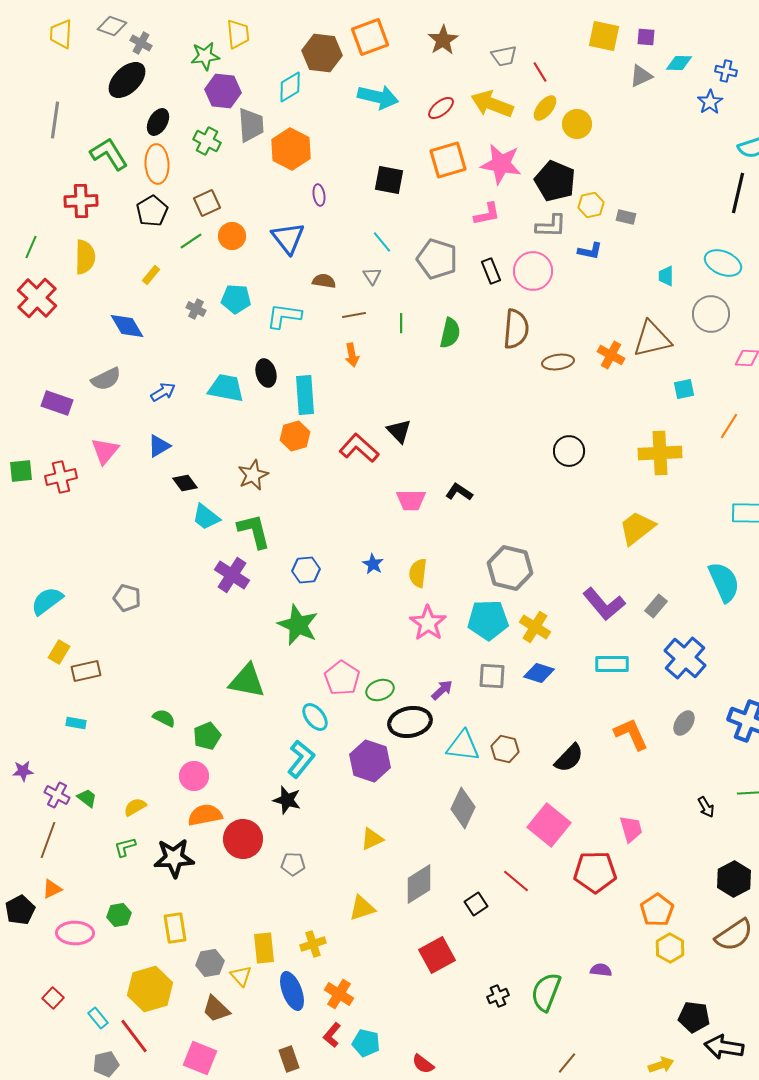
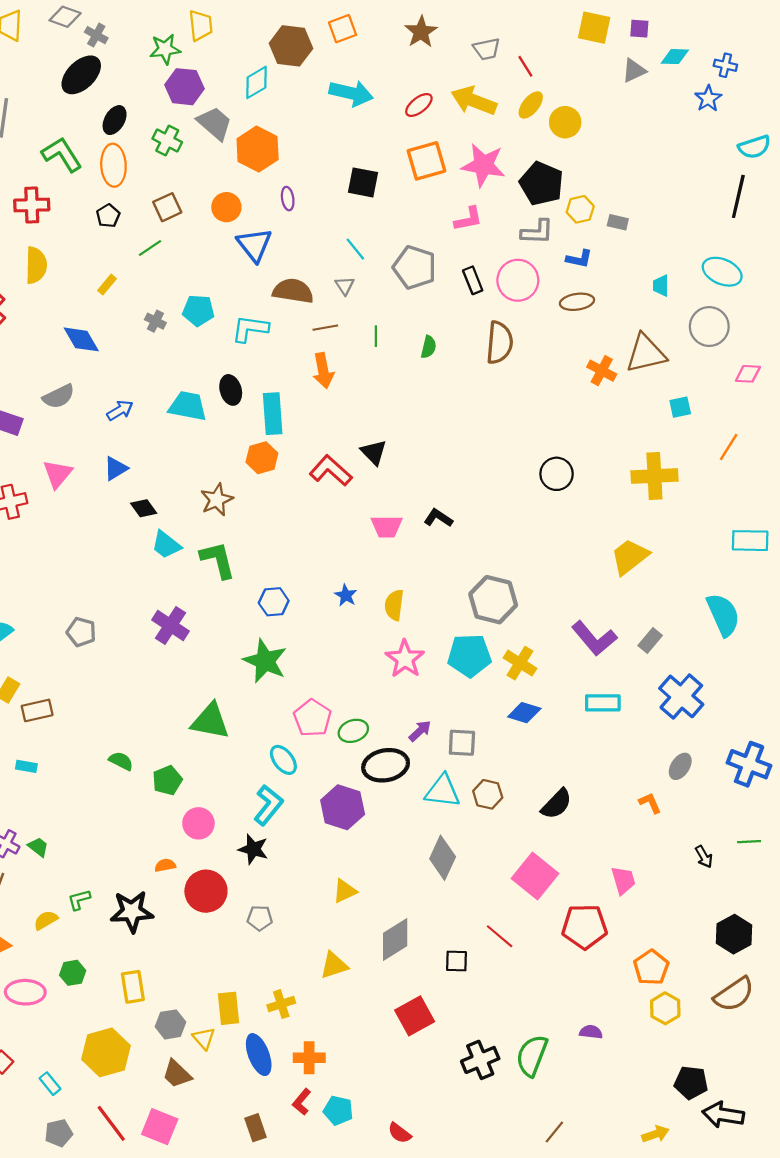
orange square: (370, 37) -> (343, 29), size x0.7
gray trapezoid: (251, 125) -> (215, 123), turned -45
black pentagon: (152, 211) -> (108, 216), size x0.7
orange circle: (232, 236) -> (226, 207), moved
brown semicircle: (324, 281) -> (293, 291), size x1.6
green semicircle: (450, 333) -> (429, 347), size x0.7
orange arrow: (352, 355) -> (323, 371), size x1.4
brown ellipse: (558, 362) -> (577, 302), moved
purple cross: (232, 575) -> (170, 625), moved
gray square: (492, 676) -> (462, 743), moved
orange L-shape: (631, 734) -> (650, 803), moved, size x0.6
pink circle: (194, 776) -> (198, 823), moved
yellow semicircle: (135, 807) -> (46, 920), moved
orange semicircle: (205, 815) -> (165, 865), size x0.6
black square: (476, 904) -> (457, 961), turned 35
orange cross: (339, 994) -> (309, 1058), turned -32
black cross: (498, 996) -> (480, 1060), size x1.6
red line: (134, 1036) -> (111, 1123), moved

